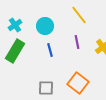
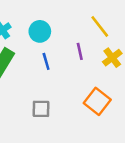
yellow line: (79, 15) -> (100, 26), moved
orange square: (78, 83) -> (97, 101), moved

